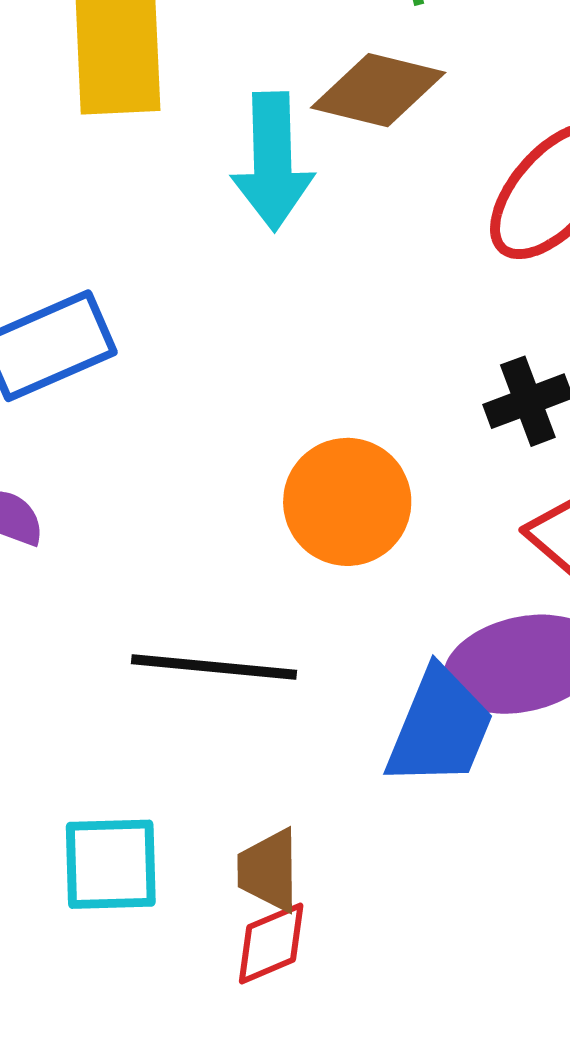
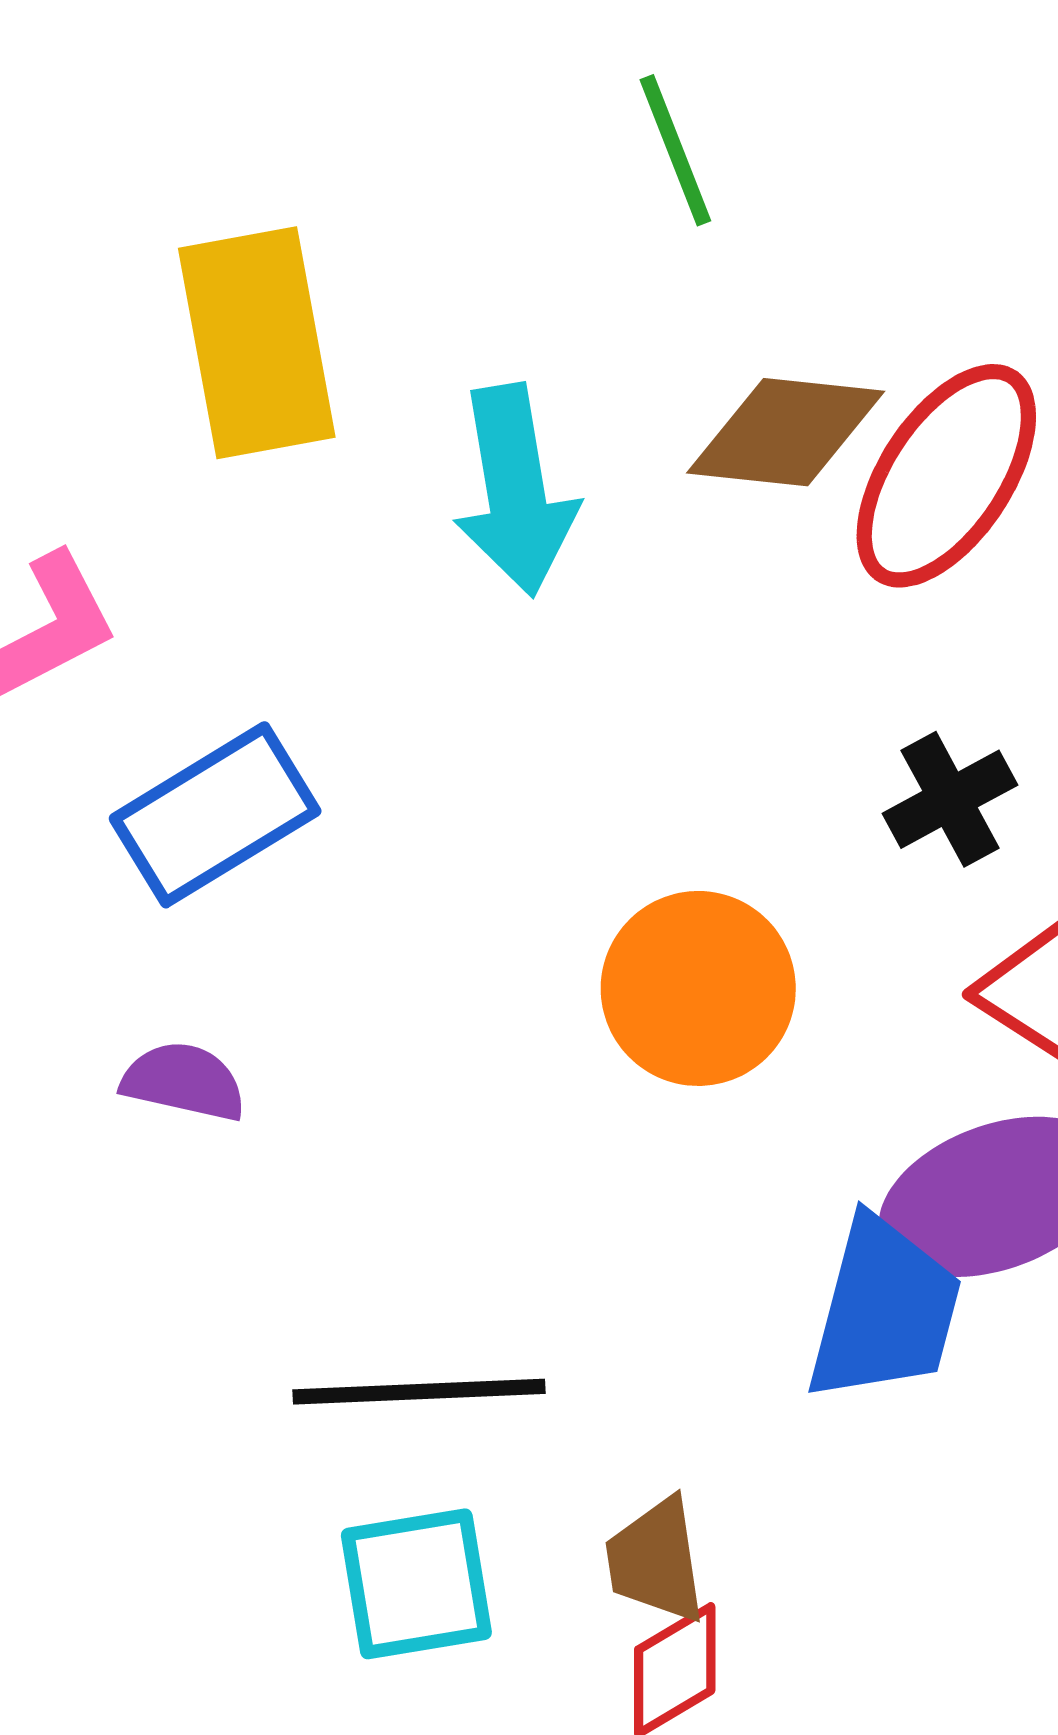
brown diamond: (378, 90) -> (786, 432), moved
black line: (214, 667) -> (419, 1392), moved

